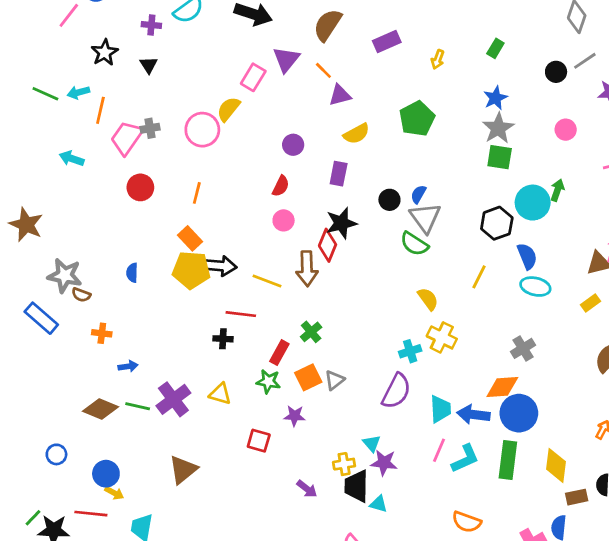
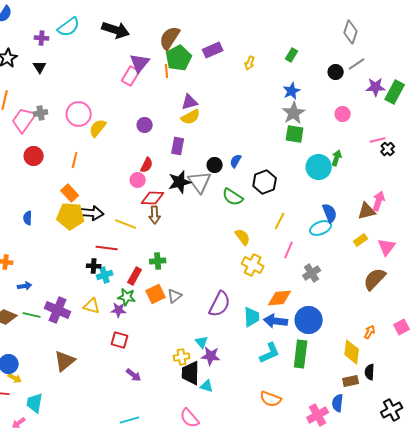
orange line: (323, 70) -> (167, 71), turned 40
pink rectangle: (253, 77) -> (131, 76), moved
purple triangle: (340, 95) -> (190, 102), moved
yellow semicircle: (228, 109) -> (98, 128), moved
green pentagon: (417, 119) -> (179, 58), moved
red semicircle: (281, 186) -> (147, 165), moved
gray triangle: (425, 218) -> (200, 182), moved
black hexagon: (497, 223) -> (265, 182), moved
red diamond: (328, 245) -> (153, 198), moved, turned 70
blue semicircle: (527, 256) -> (330, 213), moved
brown arrow: (307, 269) -> (155, 215), size x0.7
cyan ellipse: (535, 287) -> (321, 228), turned -35
green cross: (311, 332) -> (158, 261), turned 35
cyan cross: (410, 351) -> (105, 275), moved
orange diamond: (502, 387) -> (280, 298), moved
purple cross: (173, 399) -> (58, 310), turned -30
purple star: (295, 416) -> (119, 310), moved
pink line: (439, 450) -> (289, 250), moved
yellow diamond: (556, 465) -> (352, 352), moved
purple arrow: (307, 489) -> (134, 375), moved

